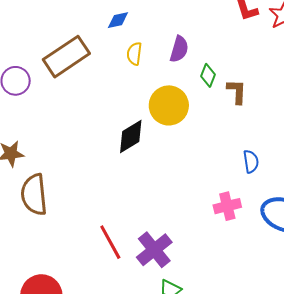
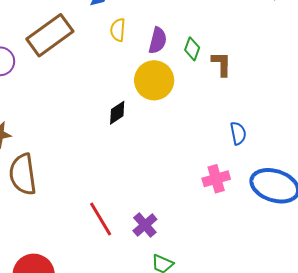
purple semicircle: (179, 49) -> (158, 40), moved
black diamond: (131, 136) -> (117, 113), size x0.7
purple cross: (154, 250) -> (145, 225), size x0.7

